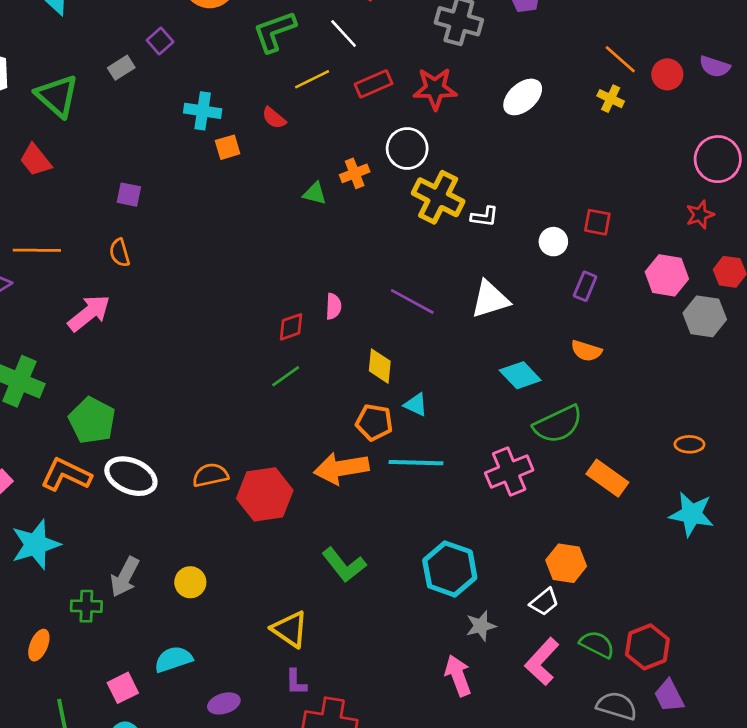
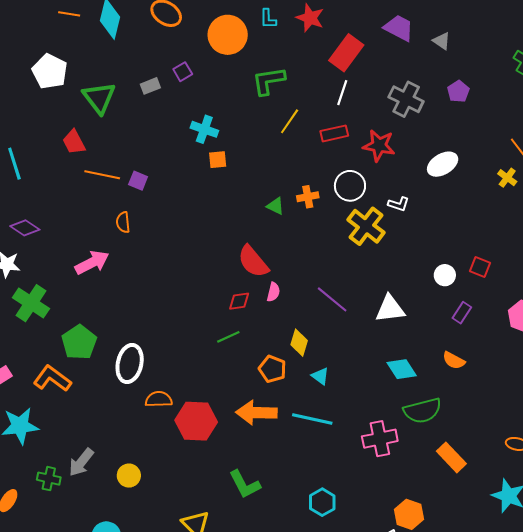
white line: (344, 34) -> (342, 93), moved, turned 50
yellow line: (312, 79) -> (290, 121), turned -40
red semicircle: (274, 118) -> (253, 261), moved, size x1.8
white L-shape: (484, 217) -> (399, 204), moved
orange line: (37, 250) -> (102, 175), moved
orange pentagon: (374, 422) -> (272, 369), moved
white ellipse: (131, 476) -> (130, 363), moved, turned 69
cyan hexagon: (450, 569) -> (322, 502), size x0.7

